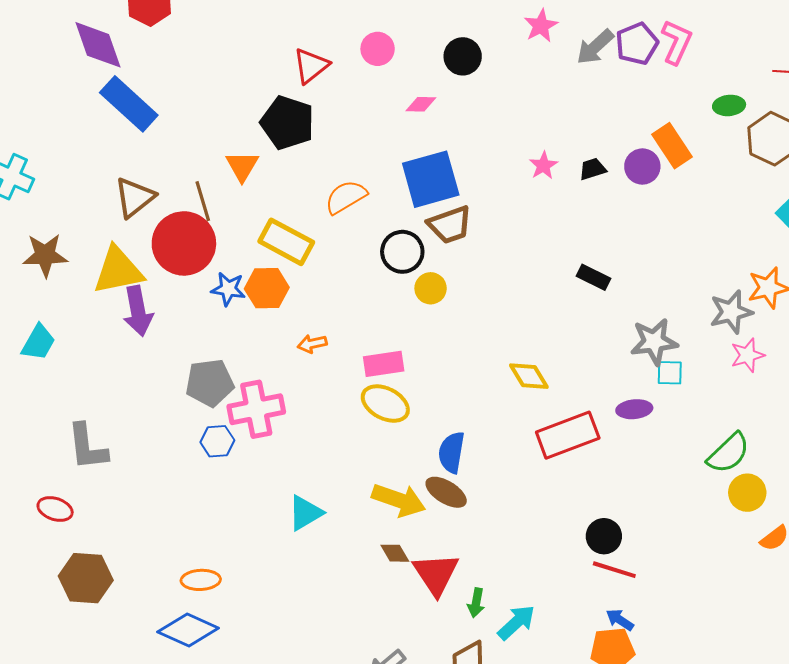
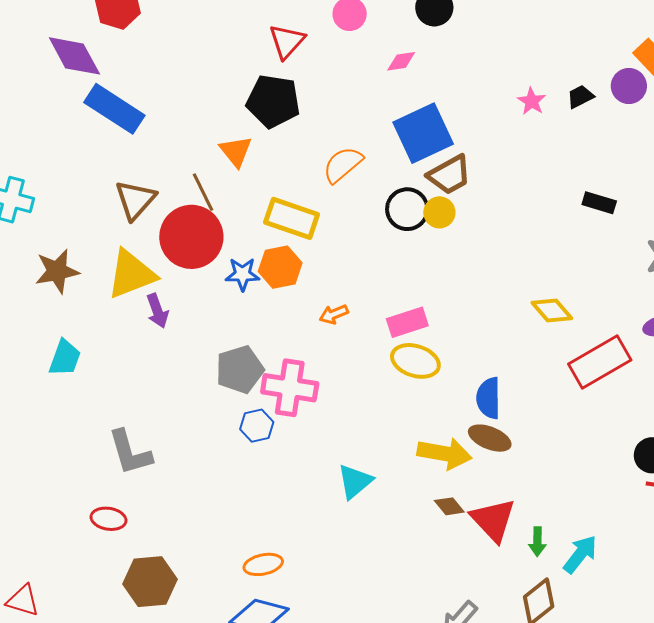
yellow circle: (431, 288) -> (439, 212), moved
purple arrow: (138, 311) -> (157, 311), size x0.7
pink cross: (256, 409) -> (290, 388), turned 30

